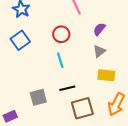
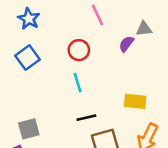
gray triangle: (99, 51) -> (144, 29), moved, turned 32
gray square: (38, 97) -> (29, 129), moved

